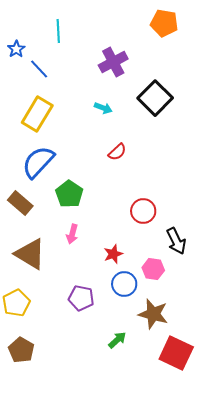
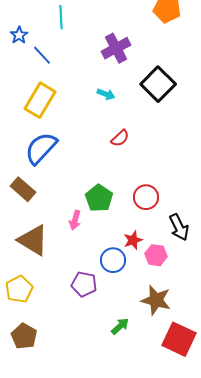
green pentagon: (69, 194) -> (99, 198), moved
red star: (113, 254) -> (133, 240), moved
blue circle: (124, 284) -> (113, 260), moved

